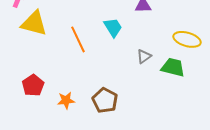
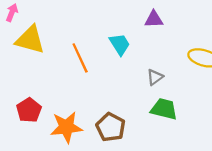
green trapezoid: (173, 67) -> (164, 109), moved
orange star: (66, 100) -> (66, 127), size x1.6

